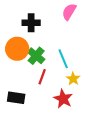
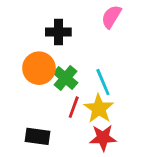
yellow star: (73, 79) -> (99, 109), moved, size x1.5
red star: (63, 99) -> (103, 138), turned -30

